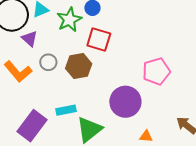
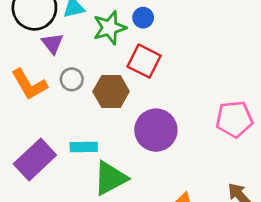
pink pentagon: (156, 71) -> (234, 119), moved
purple circle: (125, 102) -> (156, 130), moved

